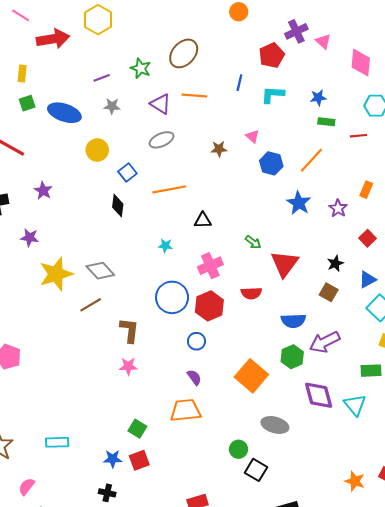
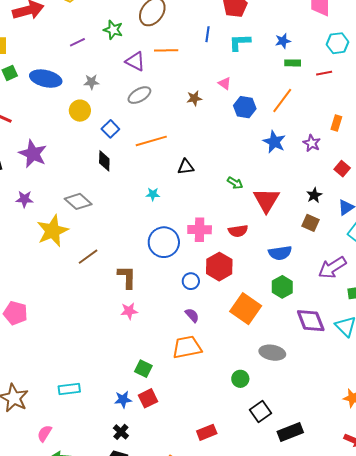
gray star: (112, 106) -> (91, 82), moved
purple star: (43, 191) -> (33, 154), size x1.6
pink cross: (210, 266) -> (200, 230), moved, turned 30
gray diamond: (100, 271) -> (78, 201), moved
red hexagon: (209, 306) -> (219, 267), moved
purple arrow: (325, 342) -> (332, 268), moved
black square: (256, 470) -> (260, 412), moved, turned 30
black cross: (107, 493) -> (121, 432), turned 35

